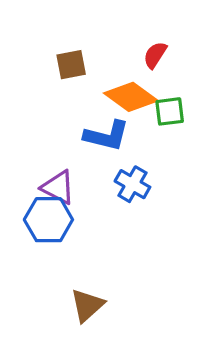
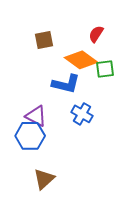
brown triangle: (87, 305) -> (44, 179), moved

